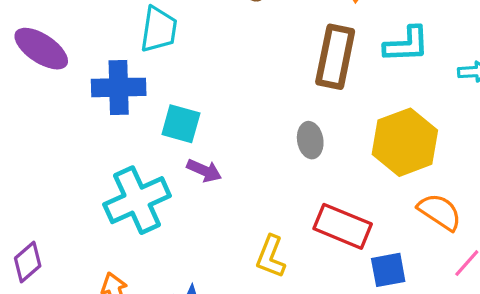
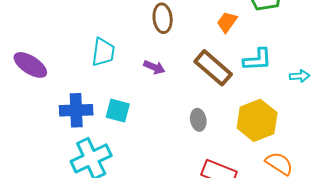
brown rectangle: (335, 57) -> (213, 68), turned -60
blue cross: (119, 87) -> (76, 110), moved
purple arrow: (204, 171) -> (154, 67), moved

